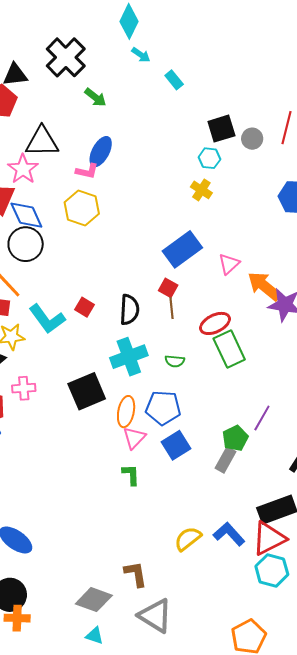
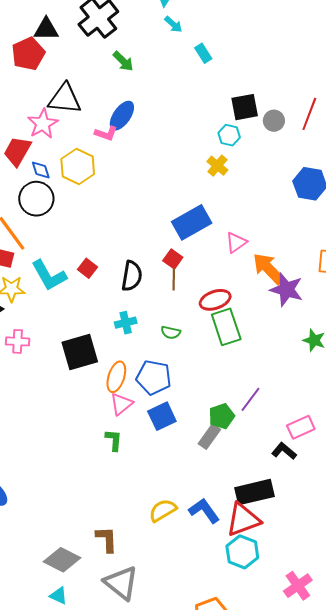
yellow hexagon: (82, 208) -> (78, 167), moved
blue diamond: (26, 215) -> (41, 170), size x0.6
cyan cross: (129, 357) -> (126, 323), size x0.6

